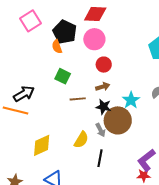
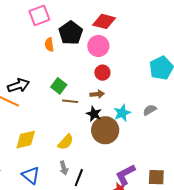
orange semicircle: (57, 47) -> (49, 45), moved
green square: (63, 76) -> (59, 86), moved
gray arrow: (101, 130) -> (64, 168), moved
black line: (100, 158) -> (79, 178), moved

